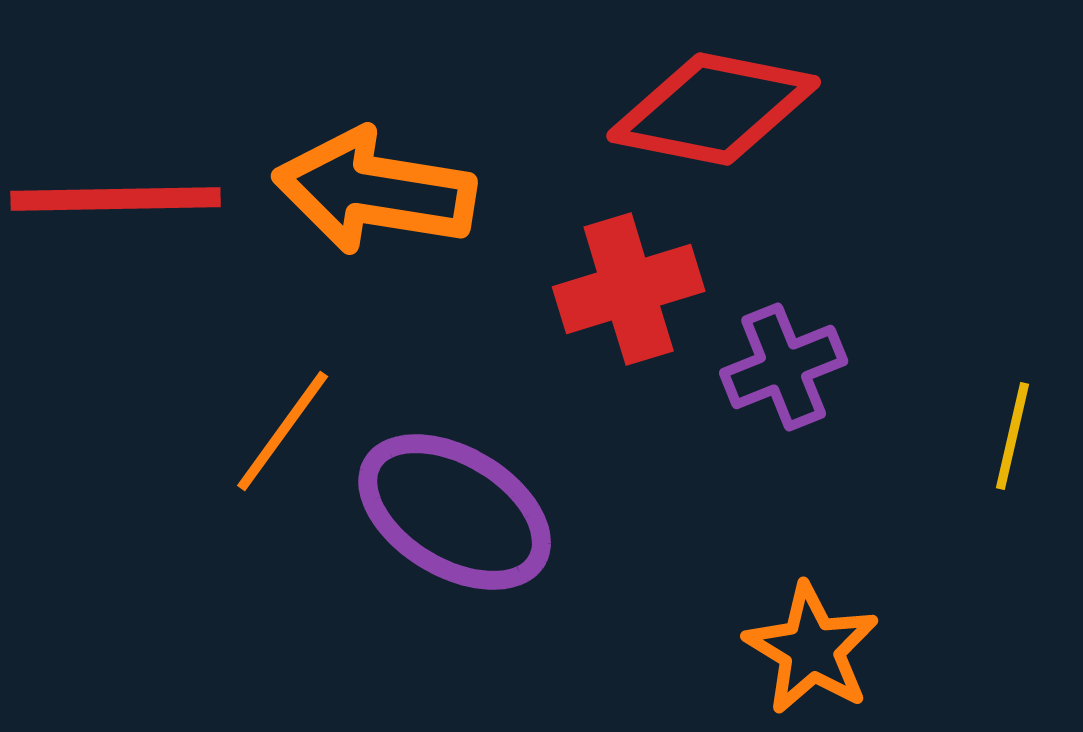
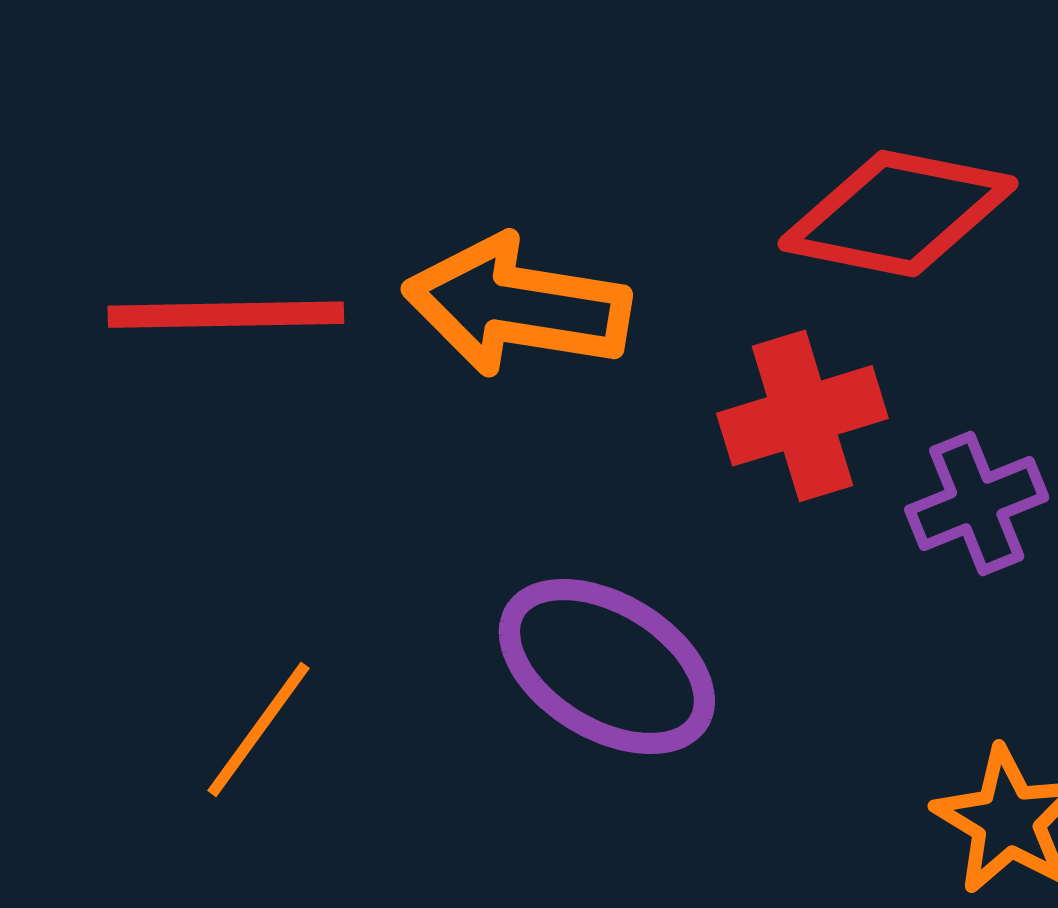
orange line: (283, 431) -> (258, 729), moved

